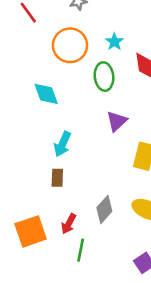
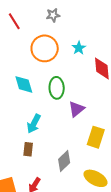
green ellipse: (104, 77) -> (57, 88), moved
gray diamond: (104, 209) -> (64, 161), moved

